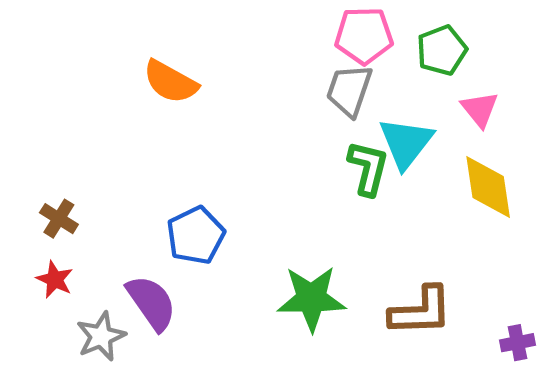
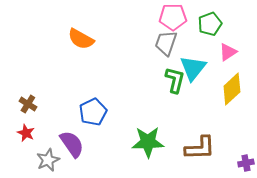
pink triangle: (480, 109) -> (228, 52), turned 36
yellow diamond: (488, 187) -> (232, 89), turned 56

